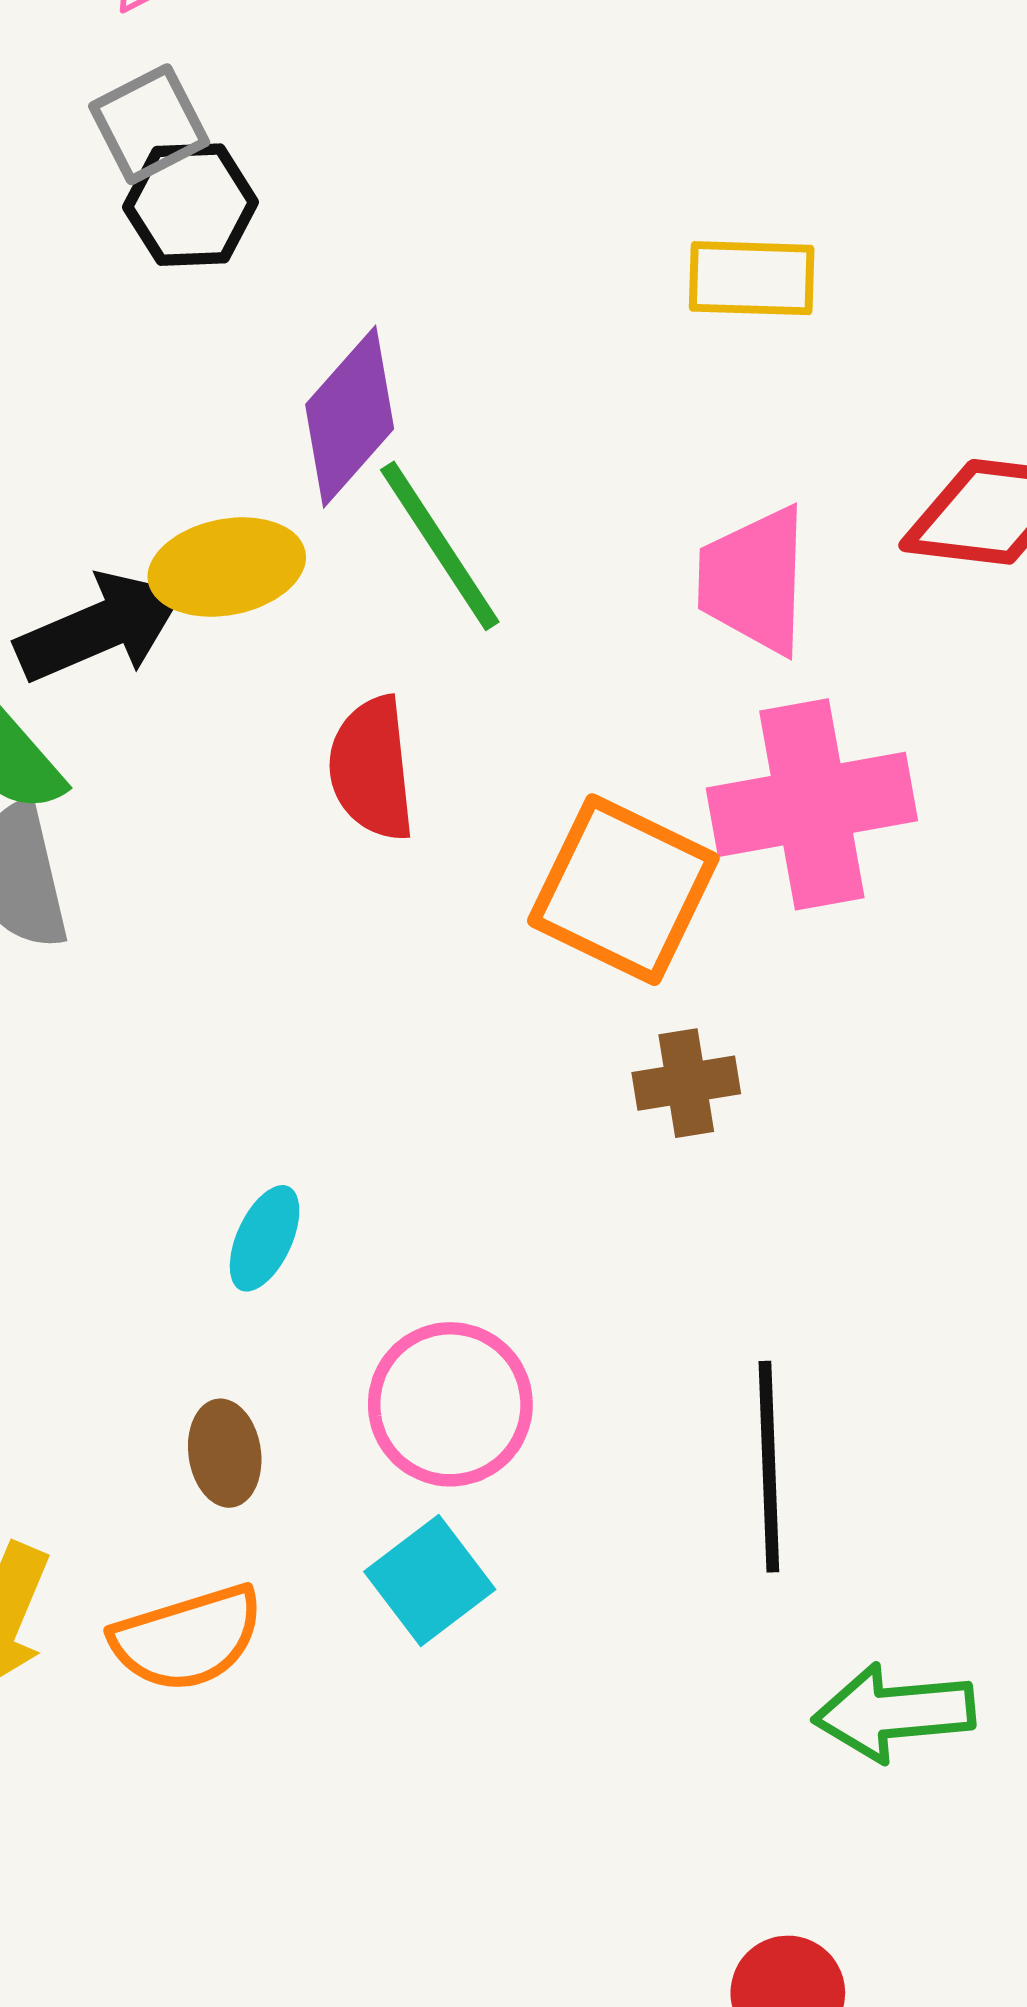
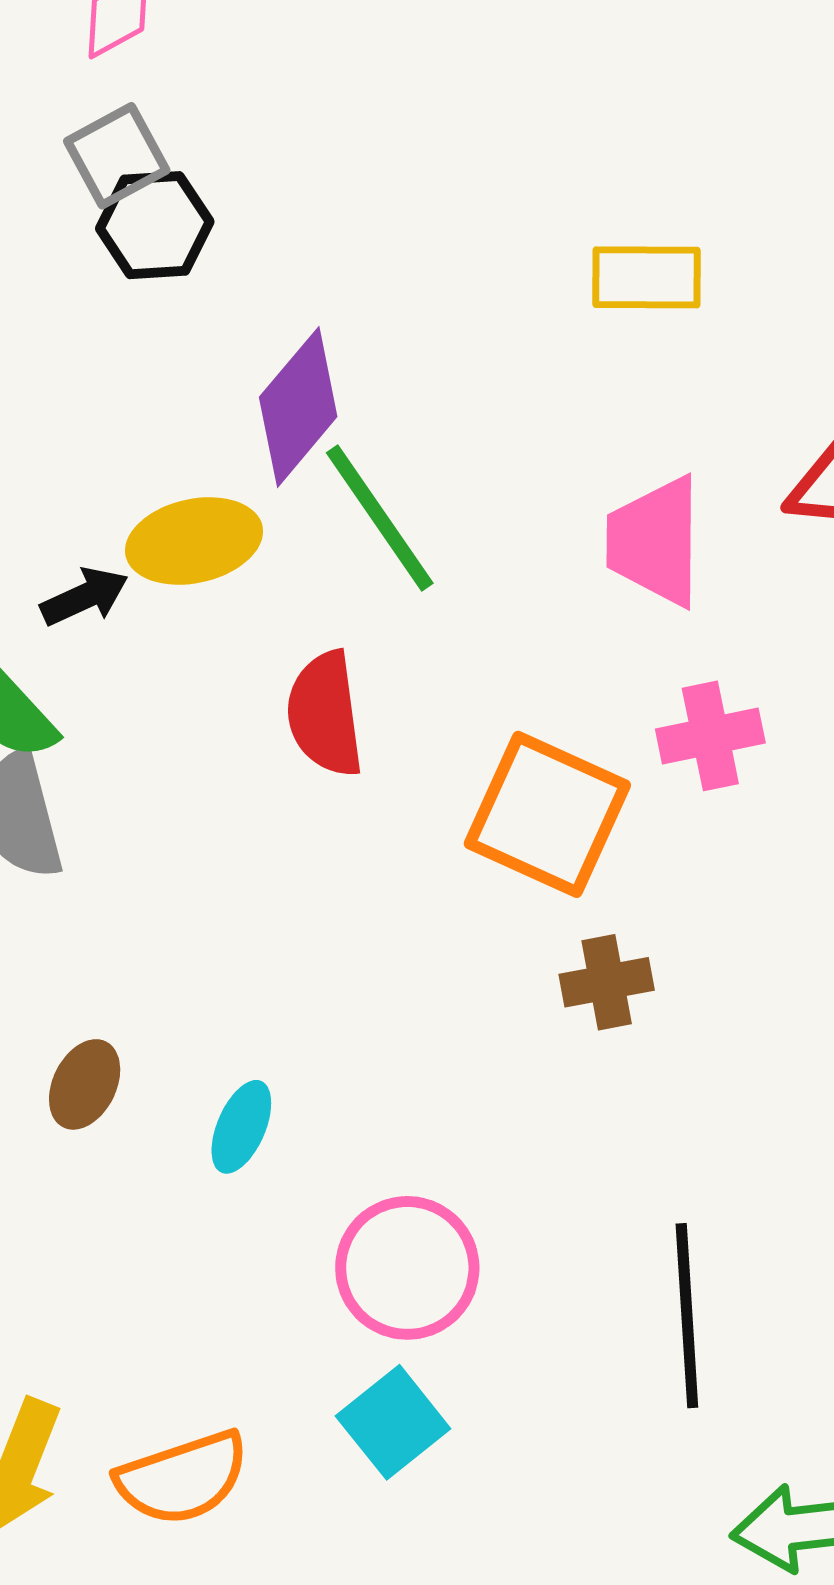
black arrow: (100, 628) -> (85, 597), size x0.6
pink cross: (812, 804) -> (710, 736), size x0.6
brown ellipse: (225, 1453) -> (85, 1084), moved, turned 36

